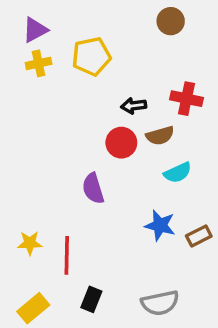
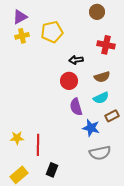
red cross: (186, 99) -> (106, 45), moved
brown semicircle: (160, 136) -> (102, 77), moved
purple semicircle: (93, 188) -> (76, 107), moved
brown rectangle: (199, 236) -> (112, 116), moved
gray semicircle: (160, 303) -> (100, 153), moved

